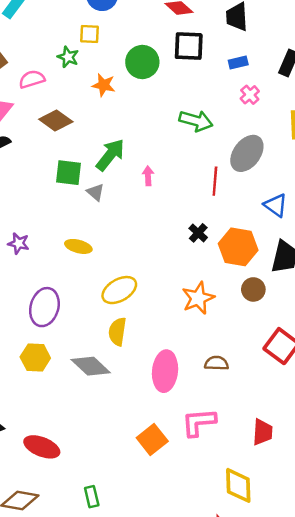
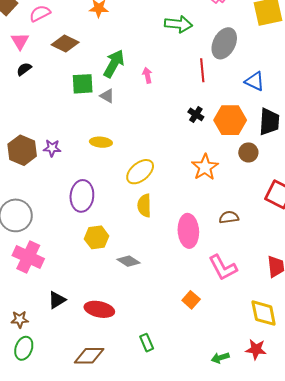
yellow hexagon: (35, 357) -> (97, 237), moved
gray diamond: (91, 366) -> (128, 261), moved, size x0.7
pink L-shape: (199, 422) -> (223, 268), turned -104
orange square: (152, 439) -> (191, 300), moved, size x0.7

